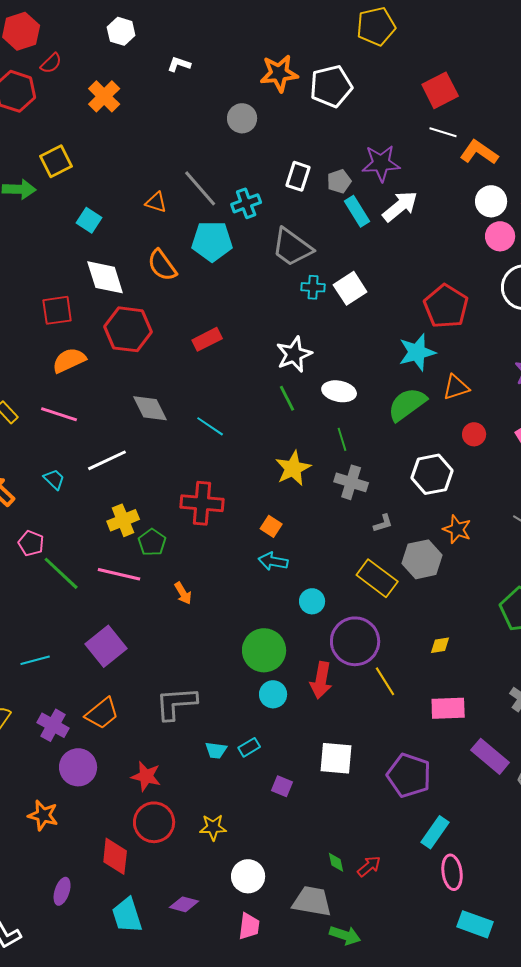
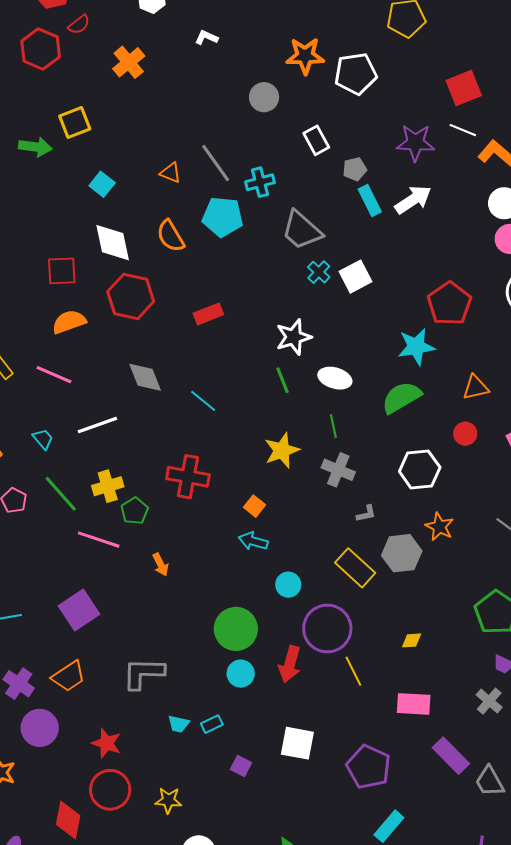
purple star: (381, 163) -> (415, 143), moved
white rectangle: (298, 176) -> (316, 140), moved, turned -52
cyan cross: (313, 287) -> (319, 272), turned 35
orange triangle: (456, 387) -> (476, 387), moved
green line: (61, 573) -> (61, 494), moved

